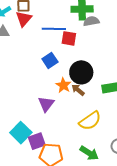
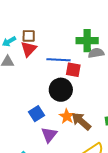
blue square: (50, 60) -> (37, 114), moved
black circle: (81, 72) -> (61, 90), moved
brown arrow: (78, 90) -> (81, 121), size x1.5

